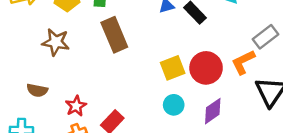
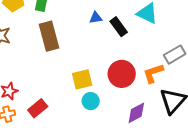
yellow square: (173, 68) -> (82, 79), moved
purple diamond: (213, 111) -> (136, 113), moved

